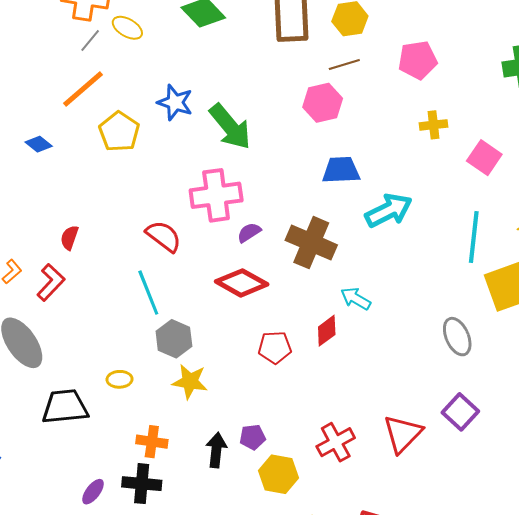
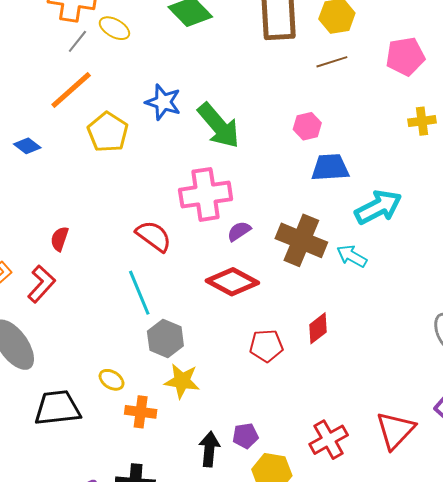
pink hexagon: (323, 103) -> (307, 126), moved, size x0.7
cyan arrow: (356, 299) -> (352, 256), moved
yellow ellipse: (120, 379) -> (112, 380), turned 35
orange cross: (152, 442) -> (141, 412), moved

